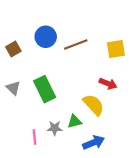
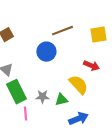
blue circle: (46, 37) -> (46, 52), moved
green rectangle: (45, 89) -> (16, 92), moved
gray star: (55, 128) -> (42, 97), moved

